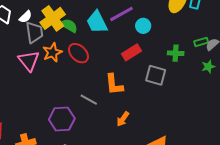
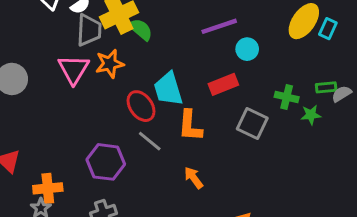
cyan trapezoid: (97, 22) -> (168, 89), moved
red ellipse: (78, 53) -> (141, 106), moved
green star: (208, 67) -> (311, 115), moved
orange arrow: (123, 119) -> (194, 178), turned 98

